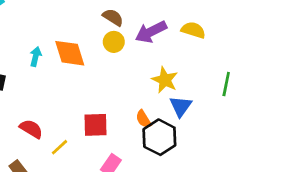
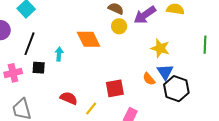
cyan arrow: (36, 57) -> (59, 54), moved
blue triangle: (181, 106) -> (165, 72), moved
black hexagon: (159, 137) -> (176, 89), moved

